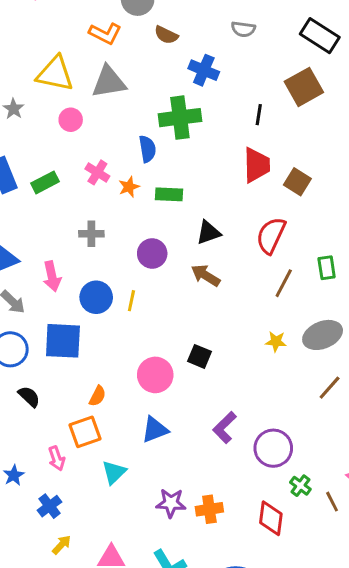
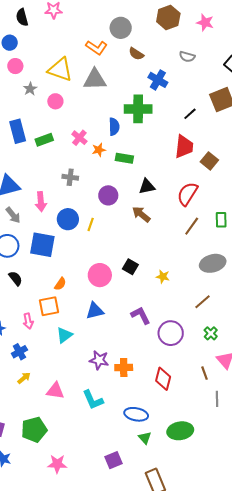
black line: (259, 115) -> (190, 114), turned 32
pink circle: (71, 120) -> (55, 101), moved
yellow star: (276, 342) -> (163, 277), moved
brown line: (330, 388) -> (202, 302), moved
purple L-shape: (225, 428) -> (141, 315), turned 100
green cross: (300, 486) -> (211, 333), moved

